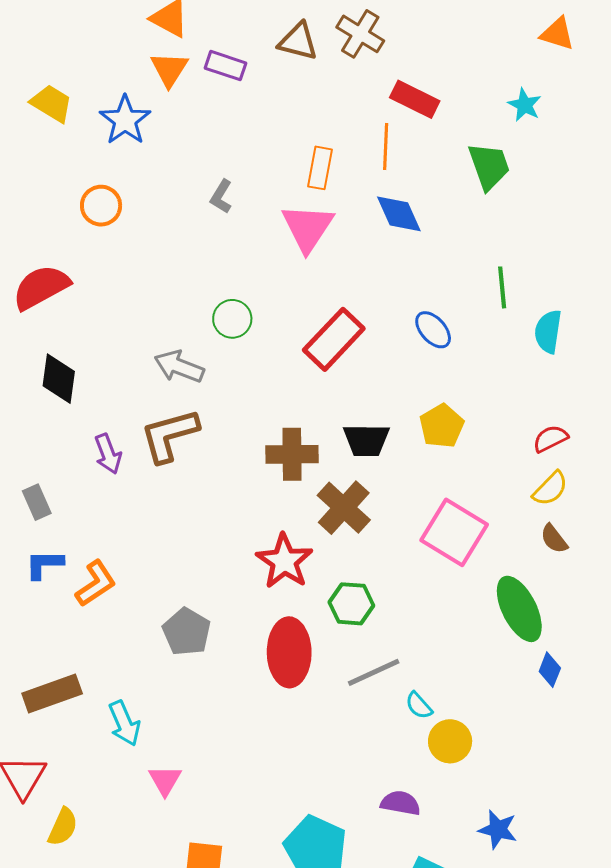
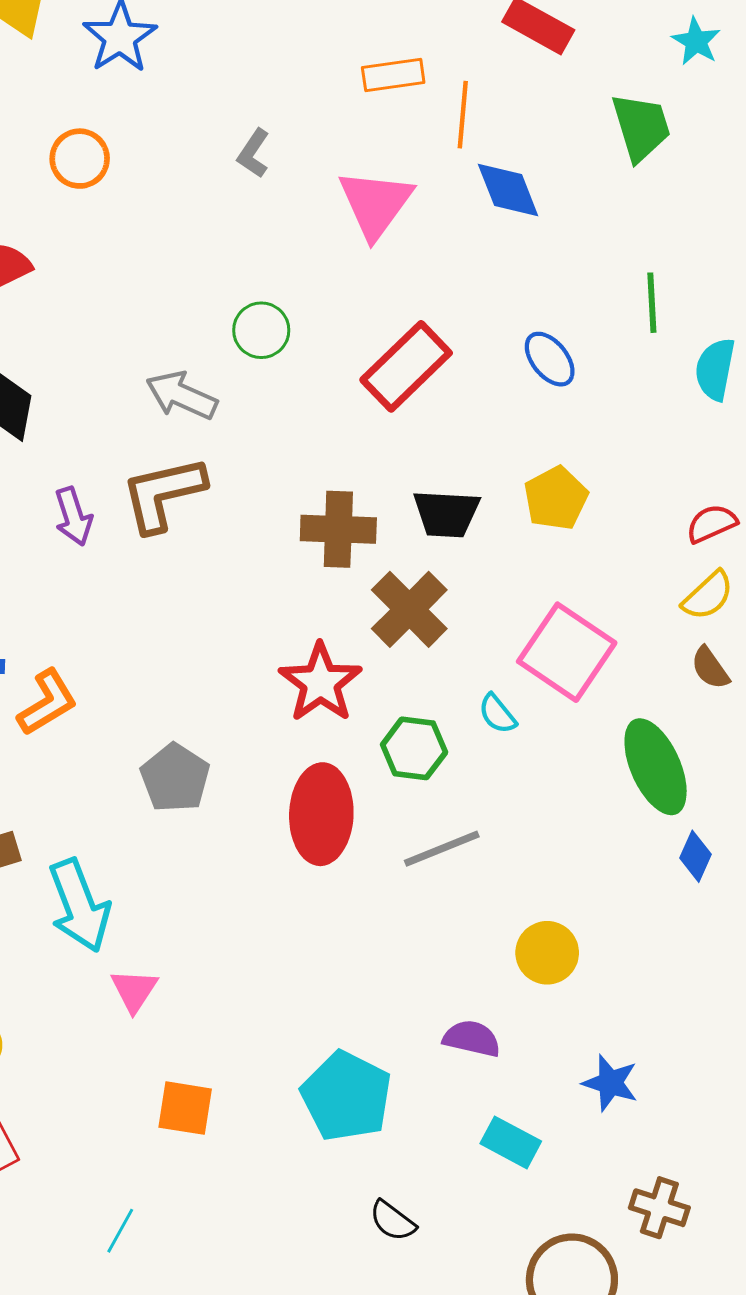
orange line: (386, 147) -> (463, 115), moved
orange rectangle: (320, 168) -> (393, 75), moved, turned 69
cyan semicircle: (419, 706) -> (497, 714), moved
cyan arrow: (124, 723) -> (79, 906), size x1.4

